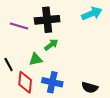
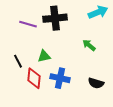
green arrow: (51, 45) -> (89, 45), moved, turned -104

